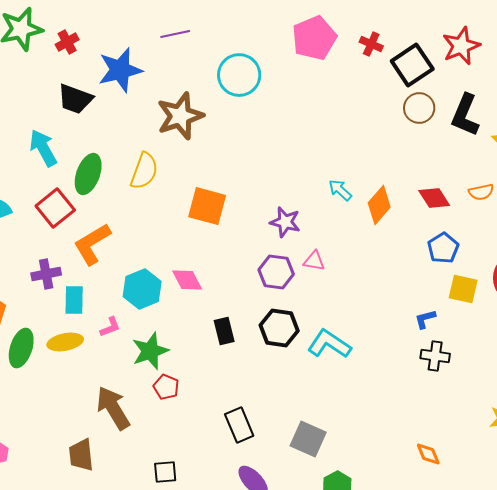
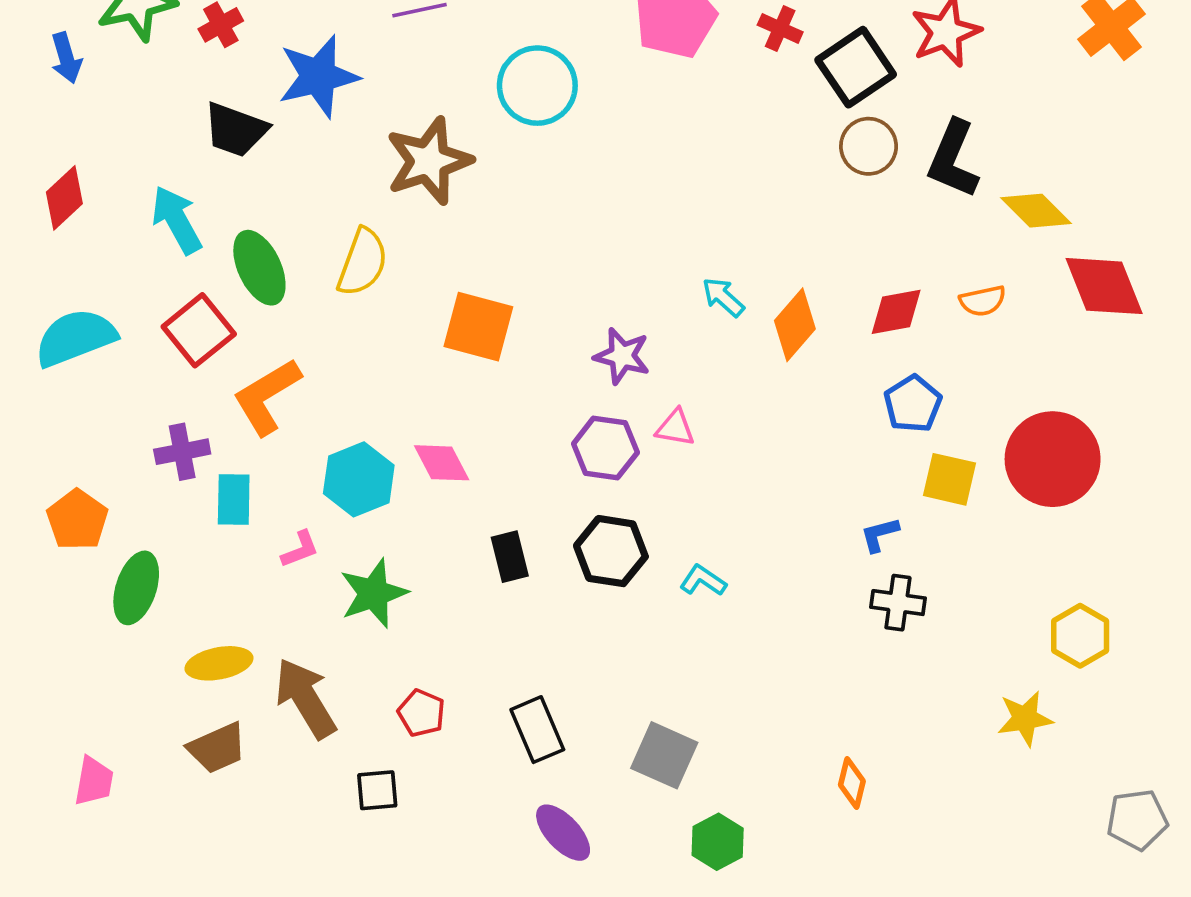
green ellipse: (88, 174) -> (259, 268), turned -45
red diamond: (434, 198) -> (896, 312), turned -68
yellow ellipse: (65, 342) -> (219, 663), moved
cyan L-shape: (329, 344) -> (703, 581), size x0.6
red pentagon: (166, 387) -> (421, 713), moved
orange diamond: (428, 454) -> (852, 783), moved, turned 36
brown trapezoid: (81, 455) -> (217, 748), moved, turned -108
black square: (165, 472) -> (377, 790), moved

